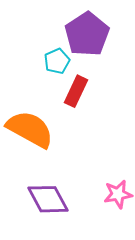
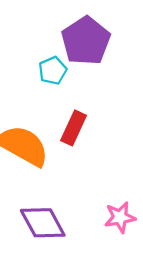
red rectangle: (76, 91) -> (74, 128), moved

